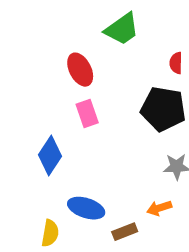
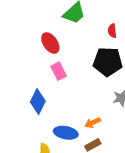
orange arrow: (159, 208) -> (93, 123), moved

